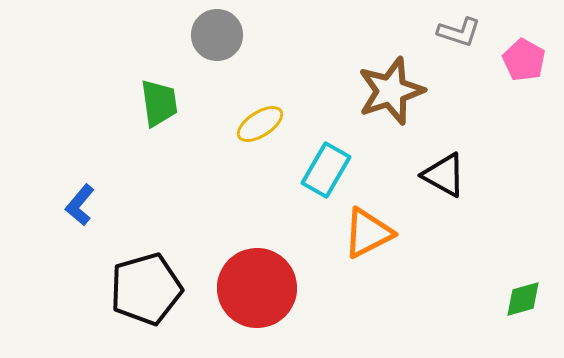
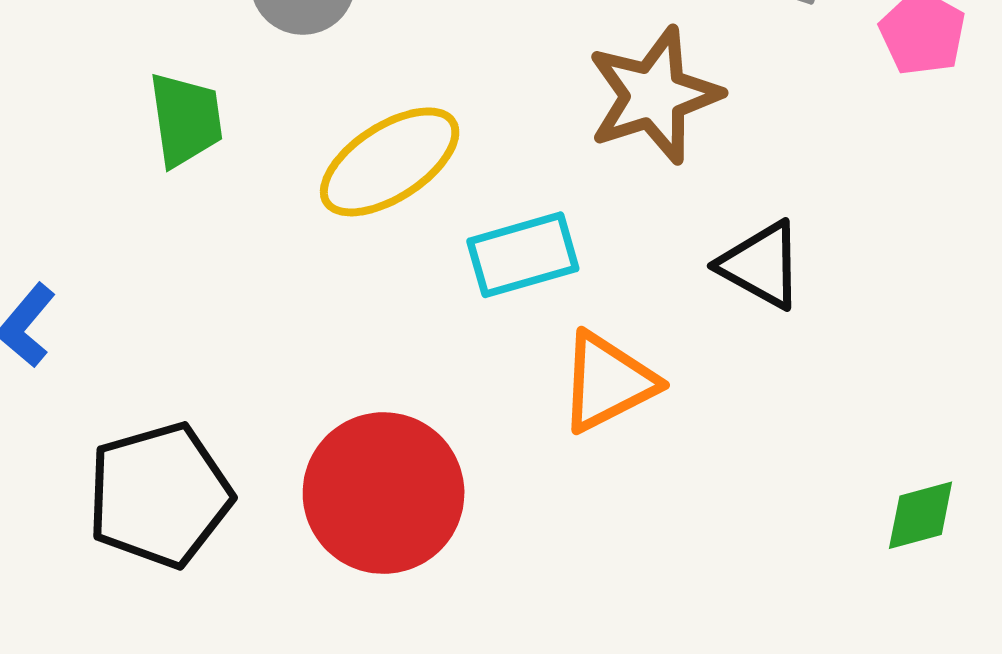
yellow ellipse: (260, 124) -> (390, 162), size x1.5
cyan rectangle: (326, 170) -> (523, 255), turned 44

